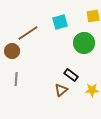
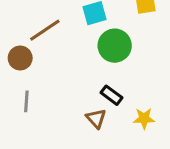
green circle: (84, 43) -> (115, 46), moved
brown triangle: (61, 90) -> (96, 118), turned -32

